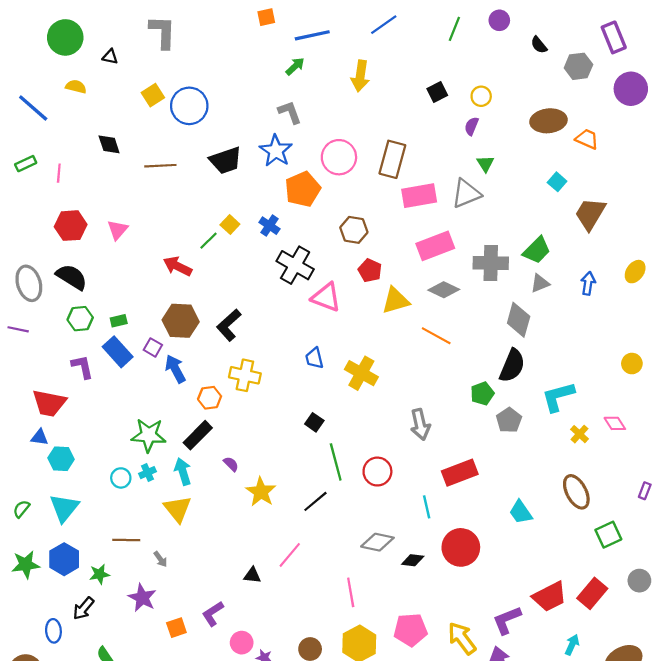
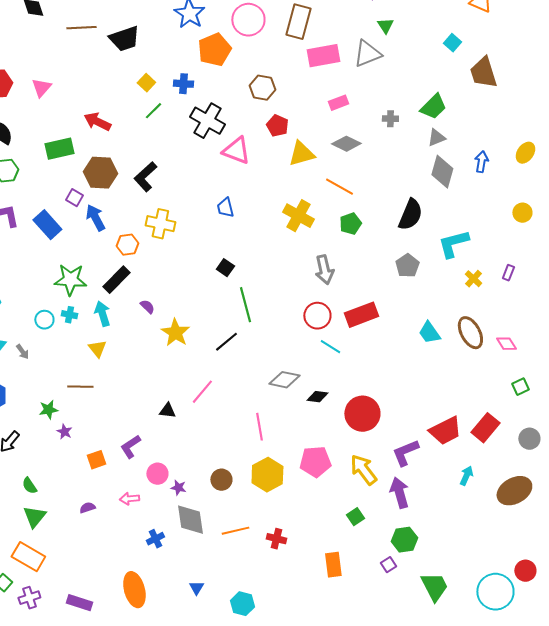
black trapezoid: (226, 160) -> (124, 39), moved
brown trapezoid: (590, 214) -> (483, 73), turned -48
blue cross: (269, 226) -> (183, 84), turned -30
green line: (208, 241) -> (153, 111), moved
pink rectangle: (435, 246) -> (338, 103), size x0.6
gray cross: (491, 263) -> (390, 119), size x0.5
yellow ellipse: (635, 272) -> (525, 153), moved
blue arrow: (588, 283) -> (481, 162), moved
gray diamond: (519, 320) -> (442, 172), moved
green rectangle: (119, 321) -> (59, 149), moved, size x1.8
blue rectangle: (118, 352) -> (47, 225), moved
yellow cross: (361, 373) -> (298, 216), moved
green pentagon: (482, 393) -> (350, 224), moved
pink diamond: (615, 423) -> (506, 344), moved
red circle: (377, 472) -> (317, 316), moved
cyan cross: (148, 473) -> (69, 315), turned 35
purple rectangle: (645, 491) -> (508, 273), moved
cyan line: (427, 507) -> (330, 347), turned -45
yellow triangle: (177, 509) -> (97, 349), size x0.7
cyan trapezoid: (521, 512) -> (429, 333), moved
green square: (608, 535) -> (520, 387), moved, size x0.7
brown line: (126, 540) -> (80, 387), moved
red circle: (461, 547) -> (362, 414), moved
gray arrow: (160, 559) -> (22, 352), moved
green star: (99, 574) -> (48, 410), moved
gray circle: (639, 581) -> (529, 439), moved
purple star: (142, 598) -> (64, 432), size x0.6

